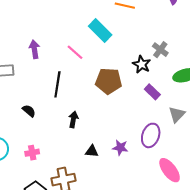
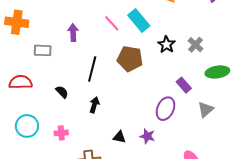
pink line: (75, 52) -> (112, 23), moved
black star: (142, 64) -> (166, 45), moved
brown pentagon: (109, 81) -> (130, 59), moved
black arrow: (73, 120) -> (94, 105), moved
purple ellipse: (151, 135) -> (165, 109), moved

